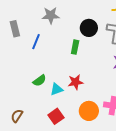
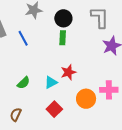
black circle: (89, 28) -> (63, 18), moved
blue line: (36, 42) -> (23, 38), turned -42
green semicircle: (39, 81) -> (24, 83), moved

